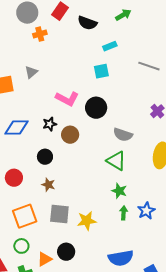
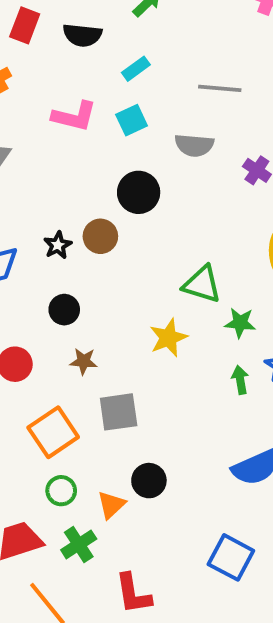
pink L-shape: (67, 99) -> (74, 116), moved
brown circle: (70, 135) -> (100, 236), moved
gray semicircle: (123, 135) -> (194, 145), moved
green star: (119, 191) -> (240, 323), moved
yellow star: (87, 221) -> (168, 338), moved

